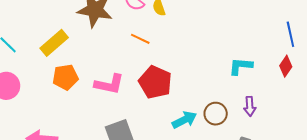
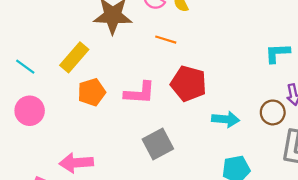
brown circle: (216, 114) -> (273, 112), moved
cyan arrow: (184, 120) -> (226, 119), turned 40

